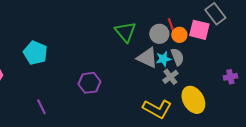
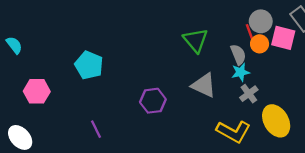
gray circle: (159, 34) -> (261, 21), moved
gray semicircle: (177, 57) -> (238, 55), moved
gray triangle: (147, 58) -> (204, 85), moved

